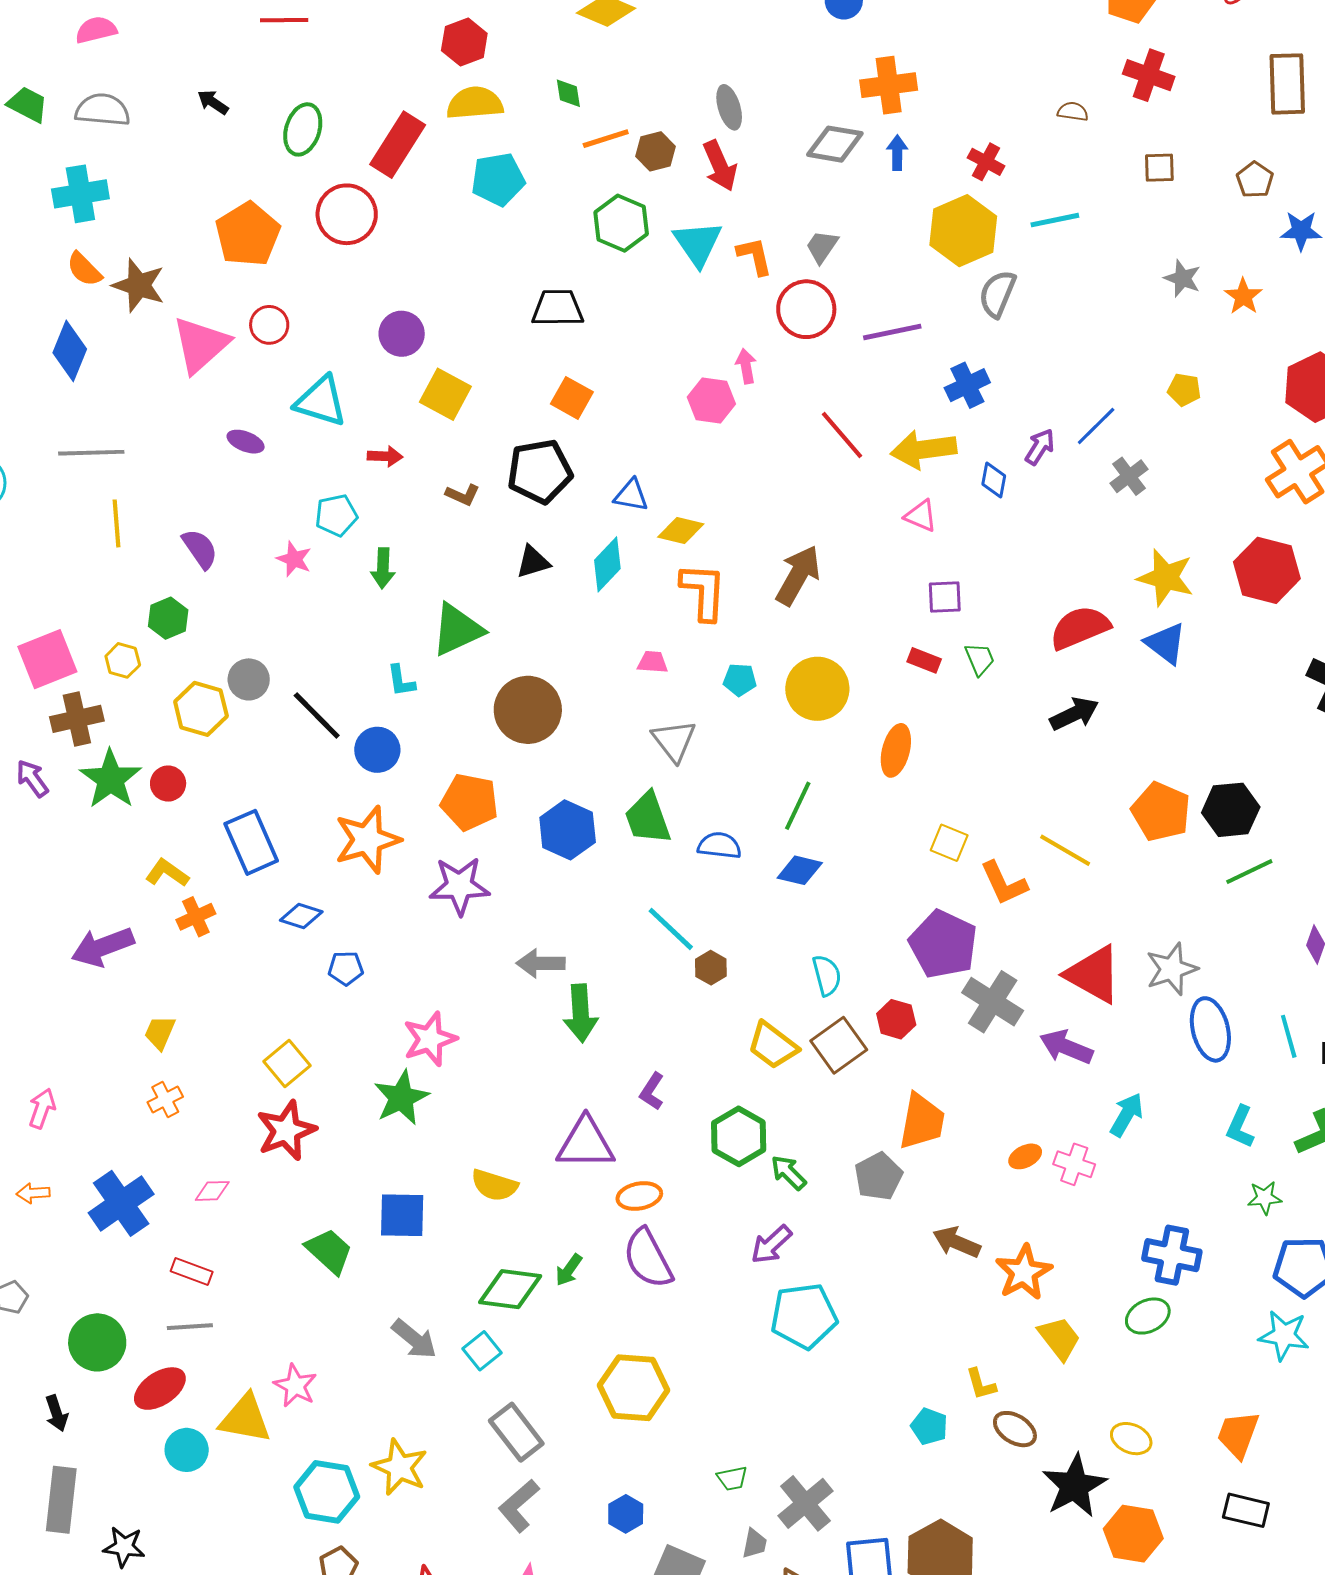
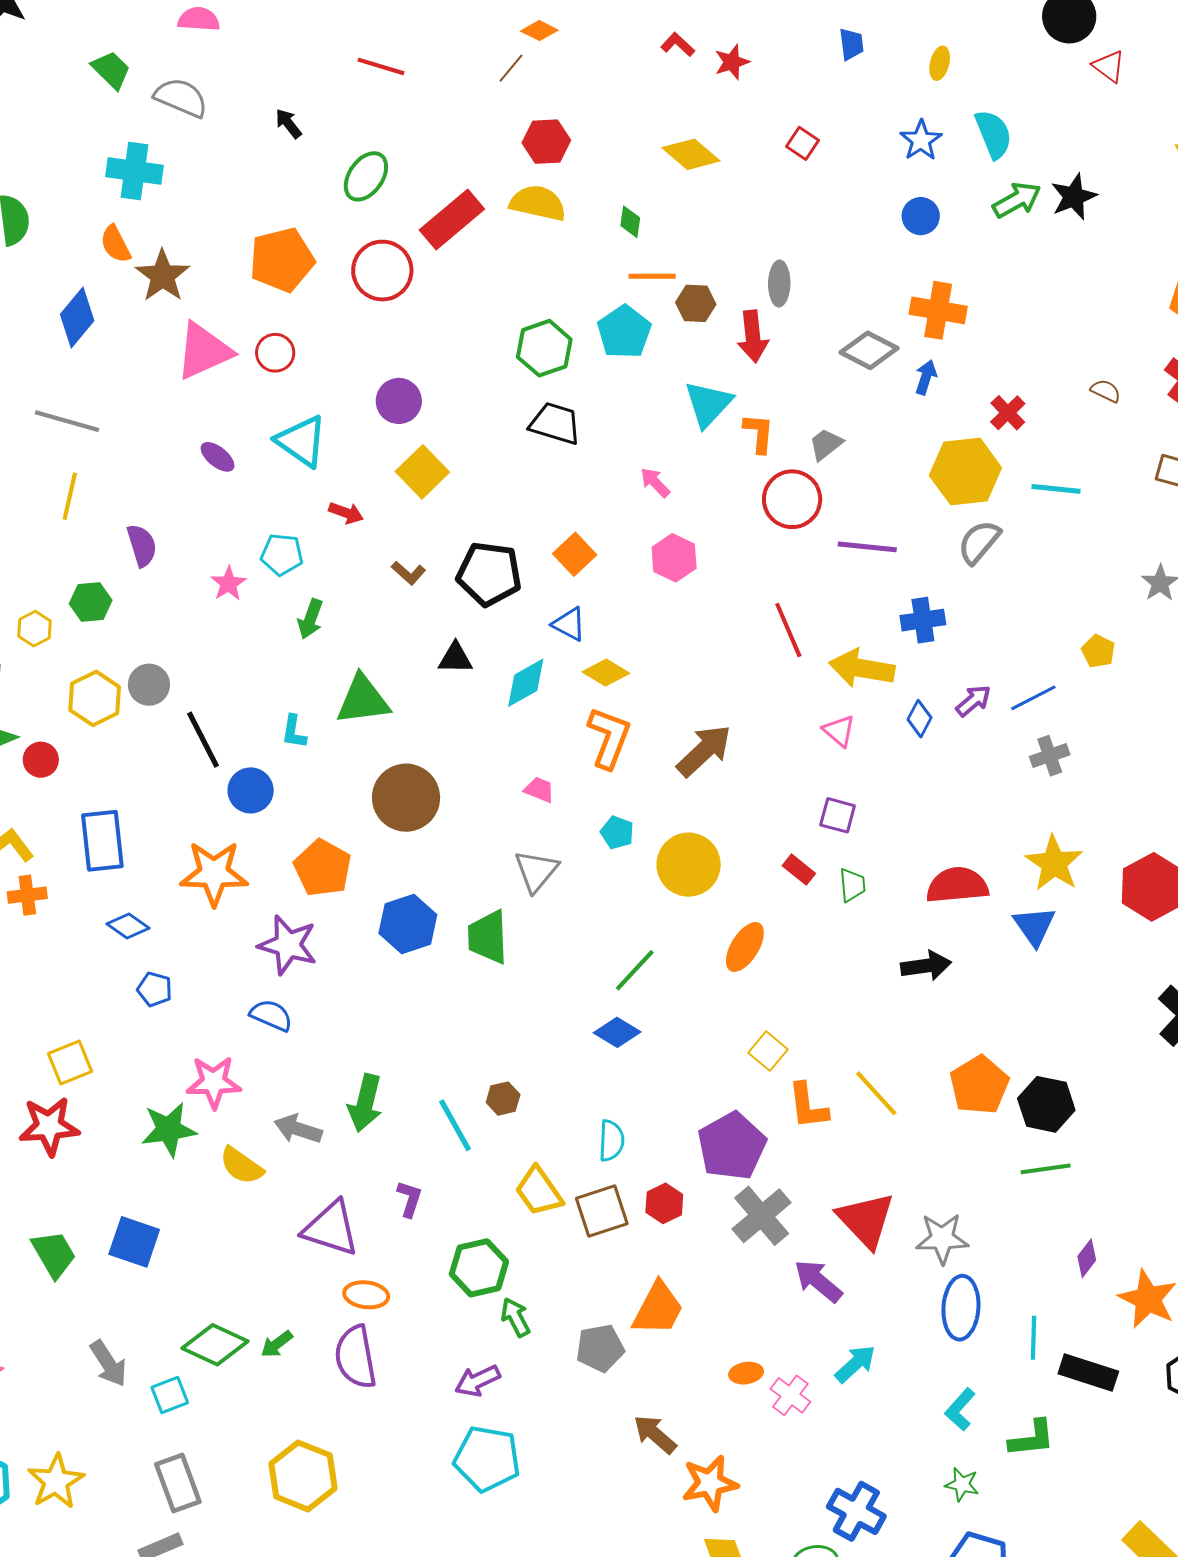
cyan pentagon: (498, 179) -> (624, 332), moved, turned 30
green hexagon: (621, 223) -> (544, 348), moved
pink arrow: (746, 366) -> (655, 482), moved, turned -52
yellow pentagon: (1184, 390) -> (1098, 651), moved
orange square: (572, 398) -> (575, 554), moved
blue semicircle: (719, 846) -> (271, 1015), moved
cyan line: (671, 929) -> (455, 1125), moved
gray arrow: (541, 963) -> (298, 1129), moved
purple L-shape: (652, 1091) -> (410, 1199), turned 147
yellow semicircle: (494, 1185) -> (242, 1166), moved

